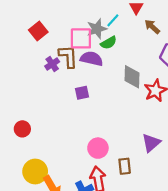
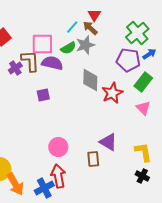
brown arrow: (152, 27) -> (90, 28), moved
gray star: (97, 29) -> (85, 45), moved
purple triangle: (151, 143) -> (108, 142), turned -48
brown rectangle: (125, 166) -> (93, 159), moved

